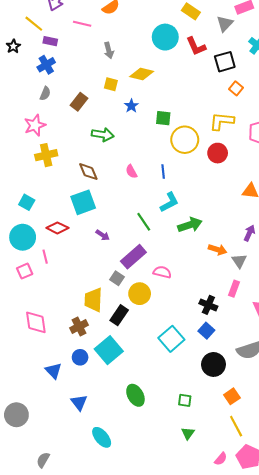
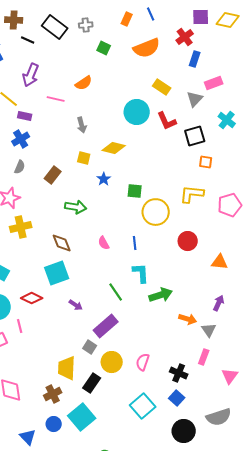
orange square: (236, 88) -> (206, 162), turned -32
red circle: (218, 153) -> (188, 241), moved
cyan L-shape: (169, 202) -> (141, 273), turned -65
pink semicircle: (162, 272) -> (143, 362), moved, turned -84

